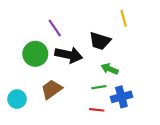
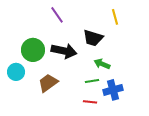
purple line: (55, 28) -> (57, 15), moved
cyan circle: (17, 99) -> (16, 72), moved

